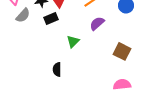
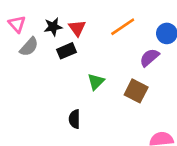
purple semicircle: (97, 23) -> (149, 58), moved
brown square: (122, 51) -> (136, 91), moved

